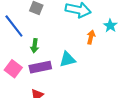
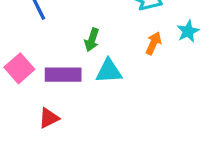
green arrow: (35, 46) -> (92, 40), moved

